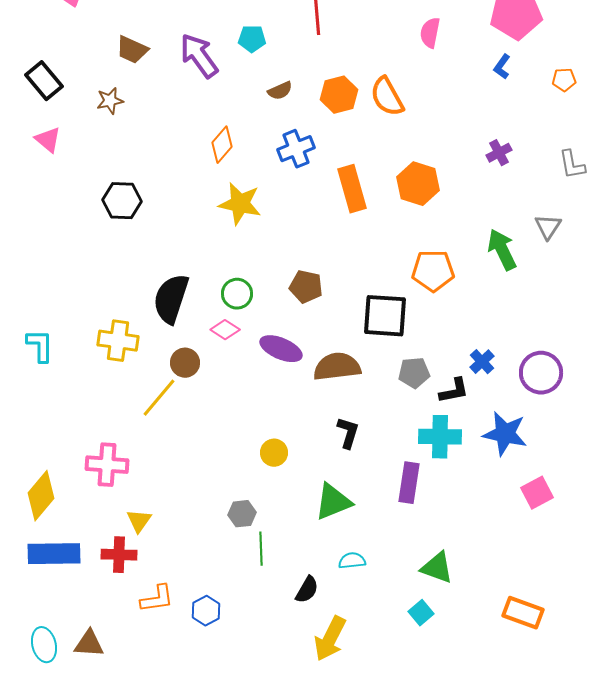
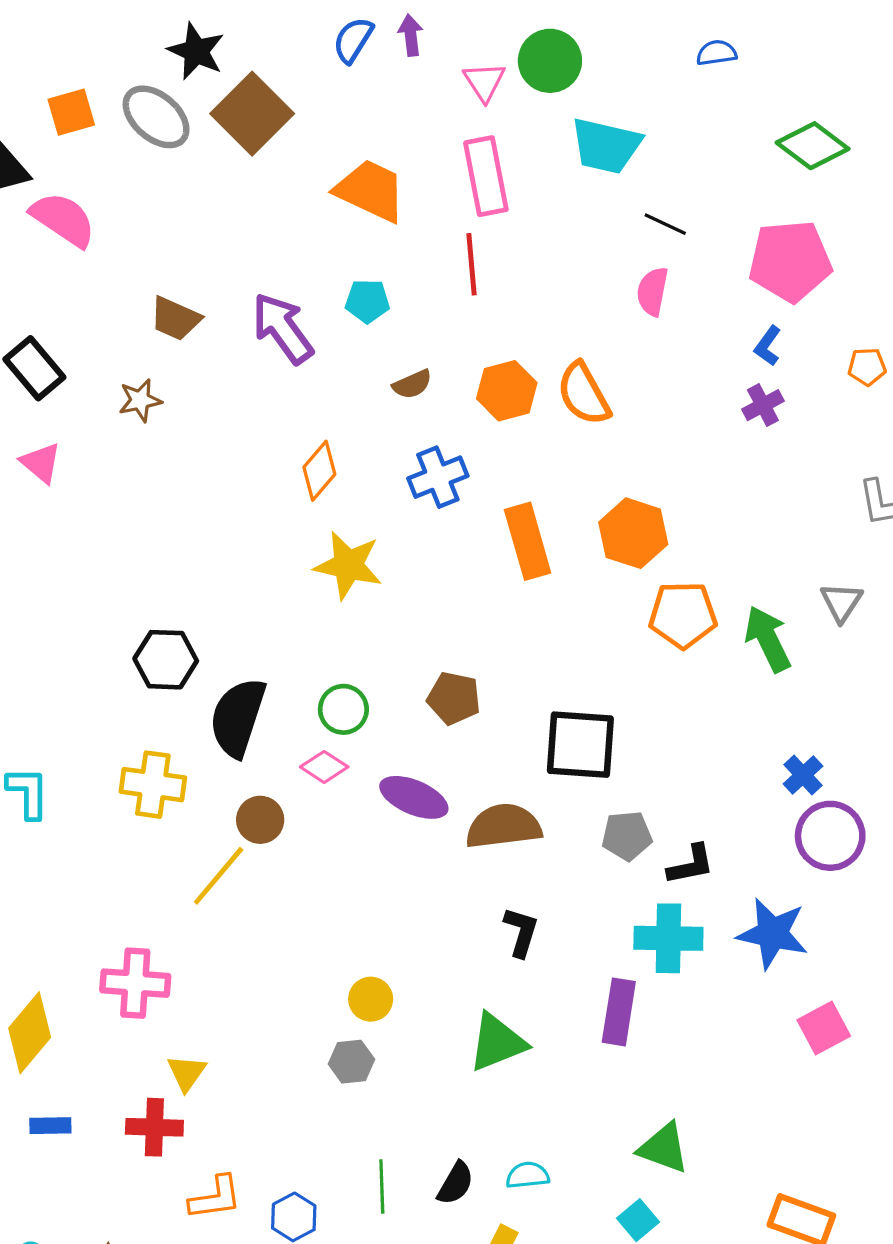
purple cross: (499, 153) -> (763, 405), moved
black hexagon: (122, 201) -> (166, 660), moved
orange pentagon: (433, 271) -> (683, 615), moved
blue cross: (482, 362) -> (803, 775), moved
yellow circle: (274, 453) -> (371, 999), moved
green line: (261, 549) -> (382, 1186), moved
blue rectangle: (54, 554) -> (50, 1126), size x0.5
cyan semicircle: (352, 561) -> (528, 1175), moved

